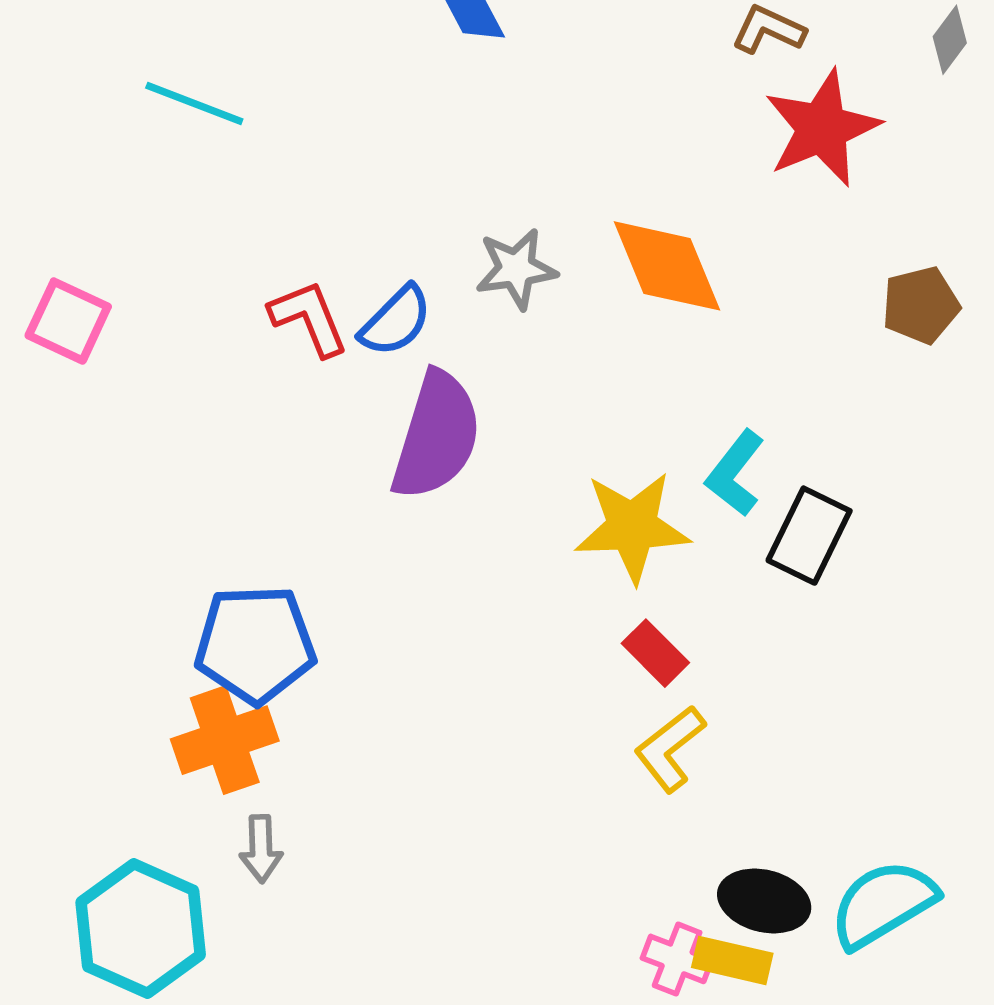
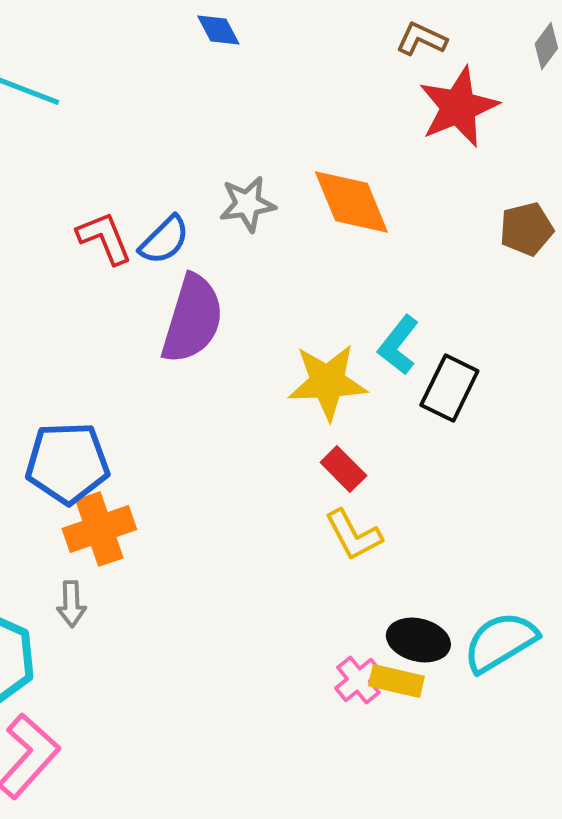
orange cross: (225, 740) -> (99, 529), moved
yellow L-shape: (670, 749) -> (353, 535), turned -80
pink cross: (677, 959) -> (358, 680), turned 30

